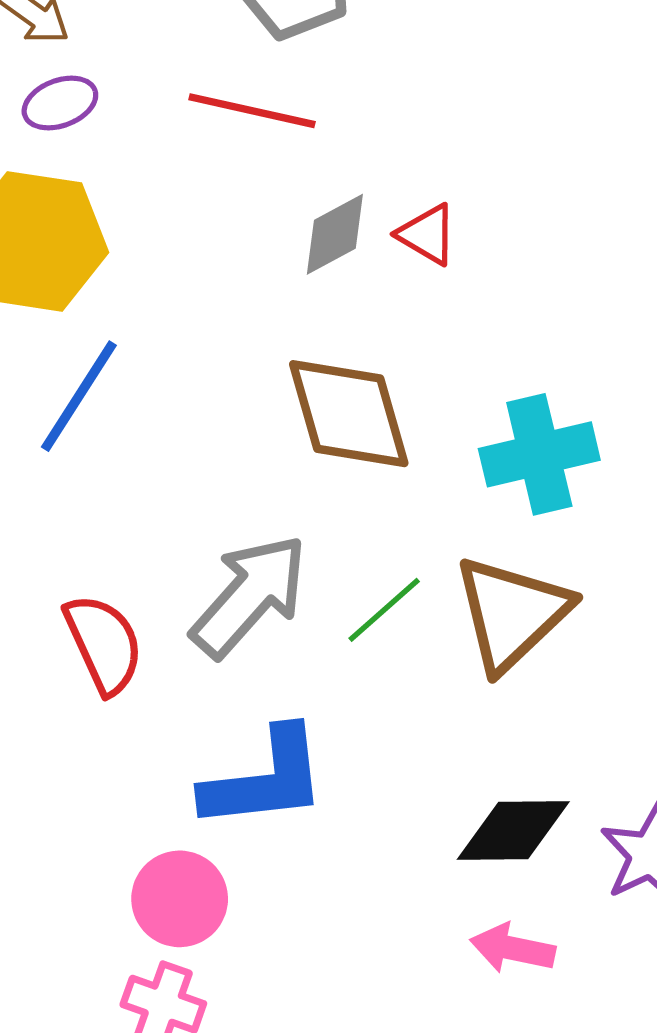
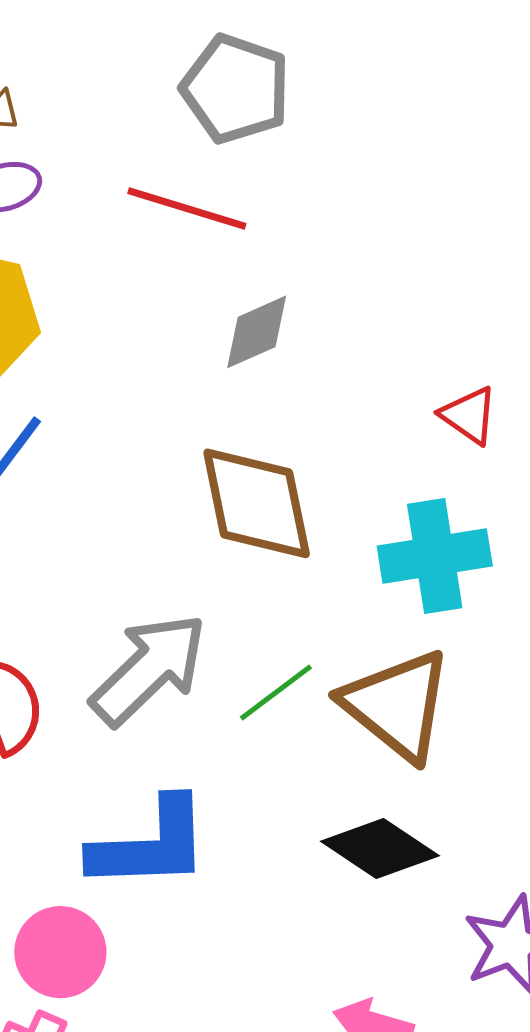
red triangle: (427, 234) -> (469, 415), moved
brown triangle: (512, 613) -> (397, 705), turned -42
black diamond: (513, 831) -> (380, 849), moved, turned 30

